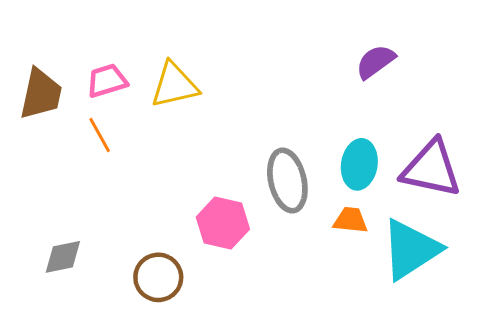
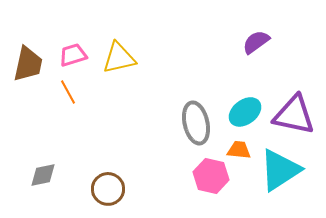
cyan ellipse: (359, 164) -> (245, 112), turned 44
pink hexagon: (223, 223) -> (211, 176), moved

